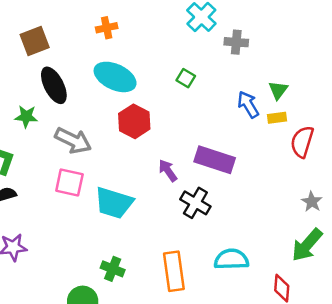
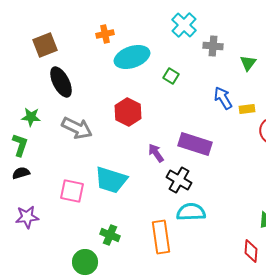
cyan ellipse: (115, 77) -> (132, 57), moved, turned -44
green triangle: (278, 90) -> (248, 63), moved
green star: (26, 117) -> (31, 117), moved
pink square: (69, 183) -> (72, 191), moved
cyan semicircle: (231, 259) -> (191, 212), moved

